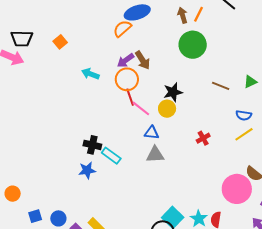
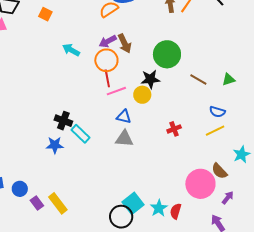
orange square: (60, 42) -> (45, 14), turned -32
green circle: (193, 45) -> (167, 54), moved
pink line: (141, 108) -> (116, 91), turned -66

